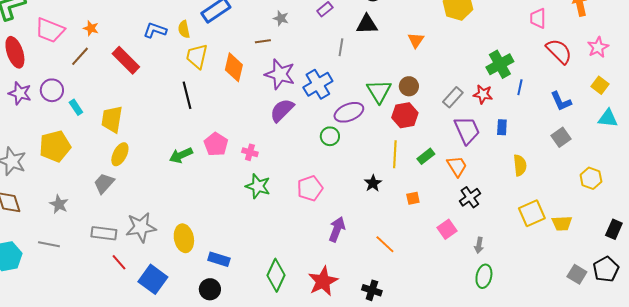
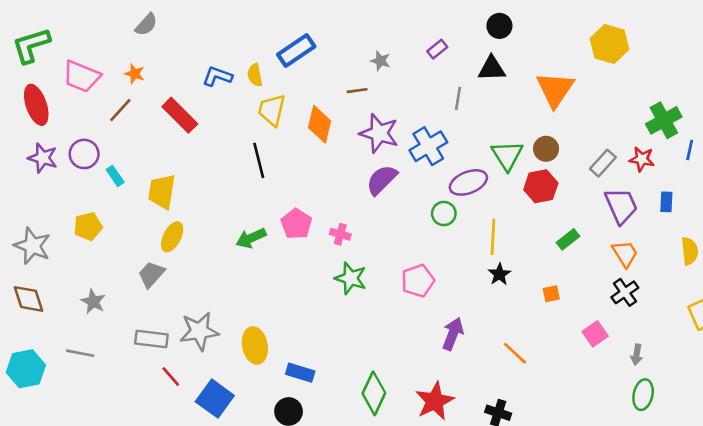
orange triangle: (416, 40) -> (555, 89), size x1.8
yellow pentagon: (55, 146) -> (88, 226), size x0.7
yellow line: (395, 154) -> (493, 237), moved
orange trapezoid: (457, 166) -> (625, 254), moved

